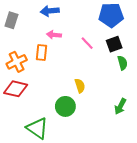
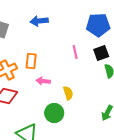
pink arrow: (54, 35) -> (43, 81), moved
pink line: (87, 43) -> (75, 52), turned 32

